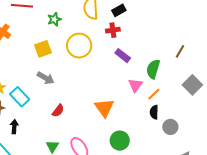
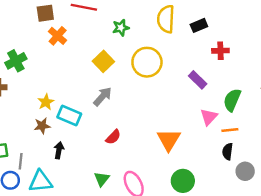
red cross: (113, 30) -> (220, 51), moved
yellow square: (43, 49) -> (103, 61), turned -30
gray arrow: (46, 78) -> (103, 96), turned -84
orange line: (154, 94) -> (230, 130), turned 32
cyan rectangle: (20, 97) -> (69, 115), turned -30

